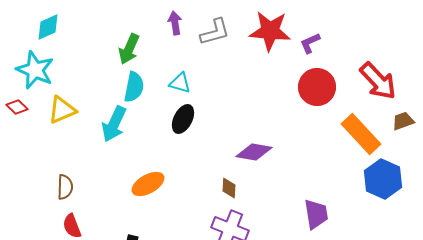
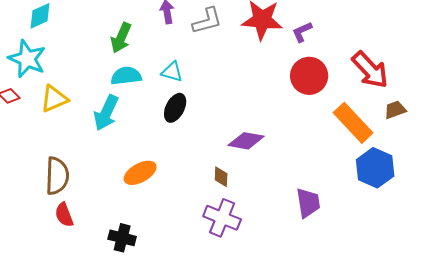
cyan semicircle: (134, 87) -> (126, 76), turned -108
brown semicircle: (65, 187) -> (57, 176), size x1.5

